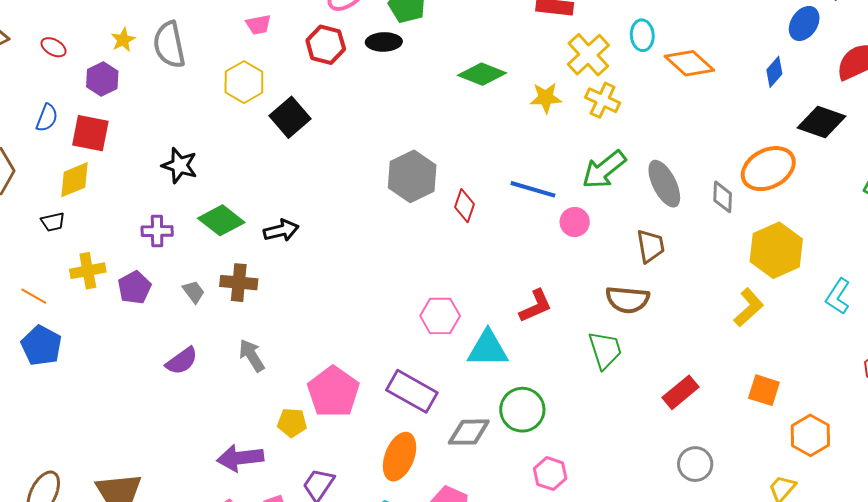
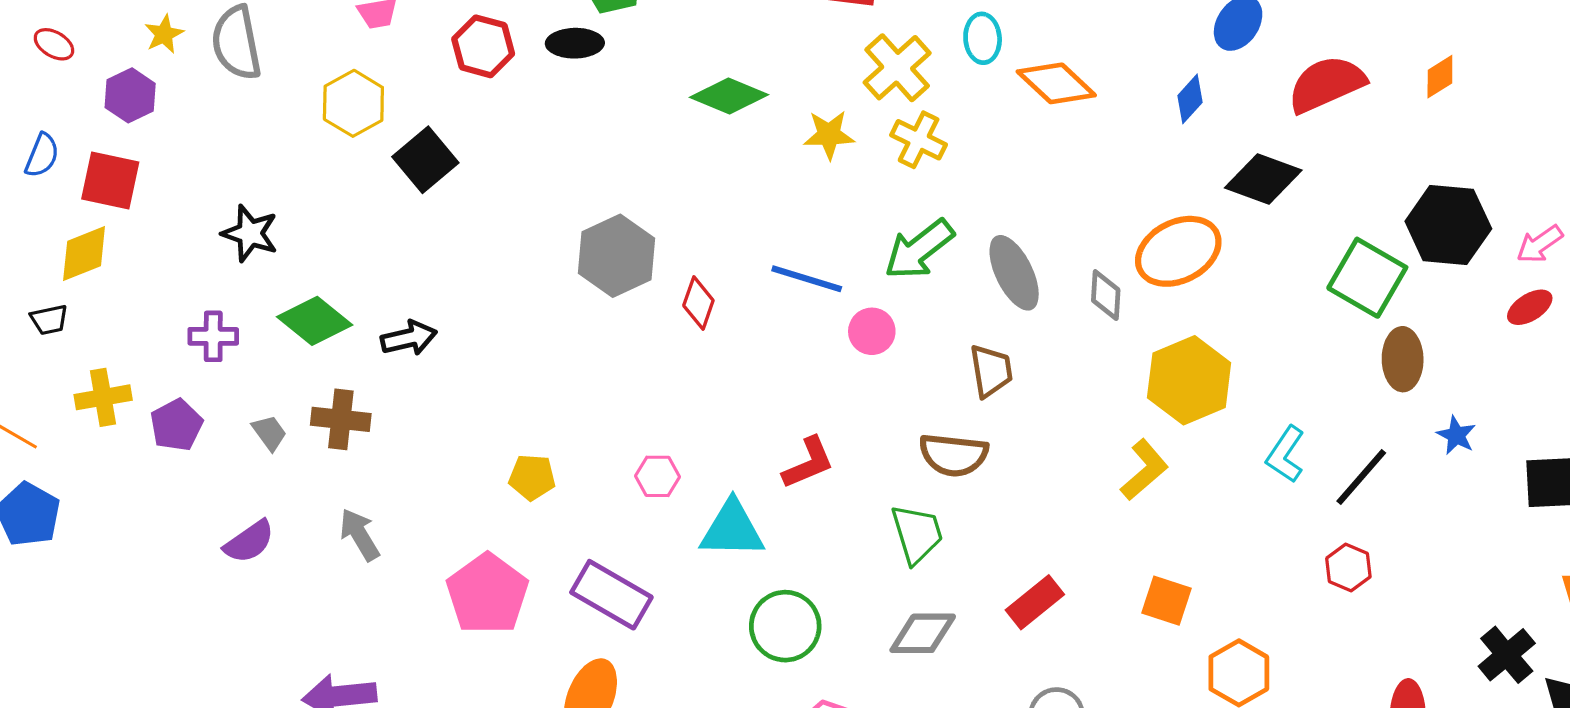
pink hexagon: (440, 316) -> (657, 476), size x0.7
yellow pentagon: (292, 423) -> (532, 477), moved
gray diamond: (469, 432) -> (923, 633), moved

